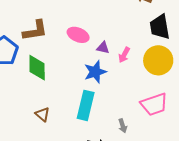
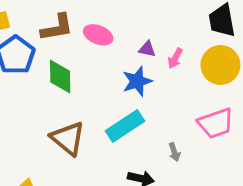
pink ellipse: (78, 35) -> (98, 35), moved
cyan rectangle: (86, 105) -> (125, 126), turned 44
brown triangle: (42, 114) -> (68, 138), size x1.8

